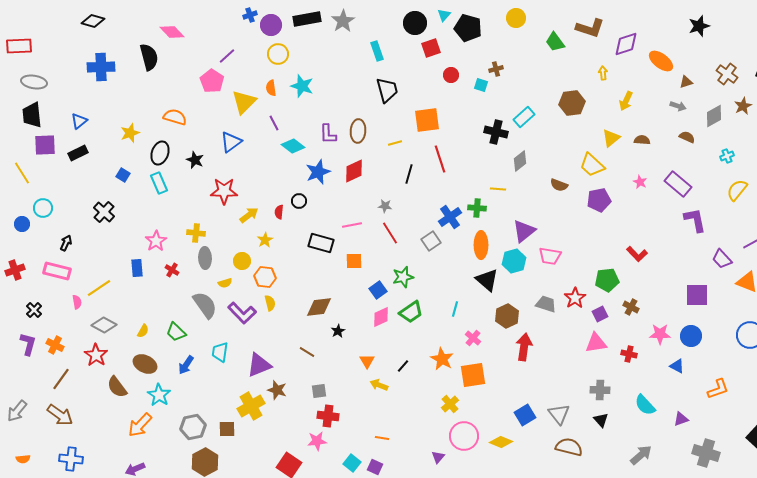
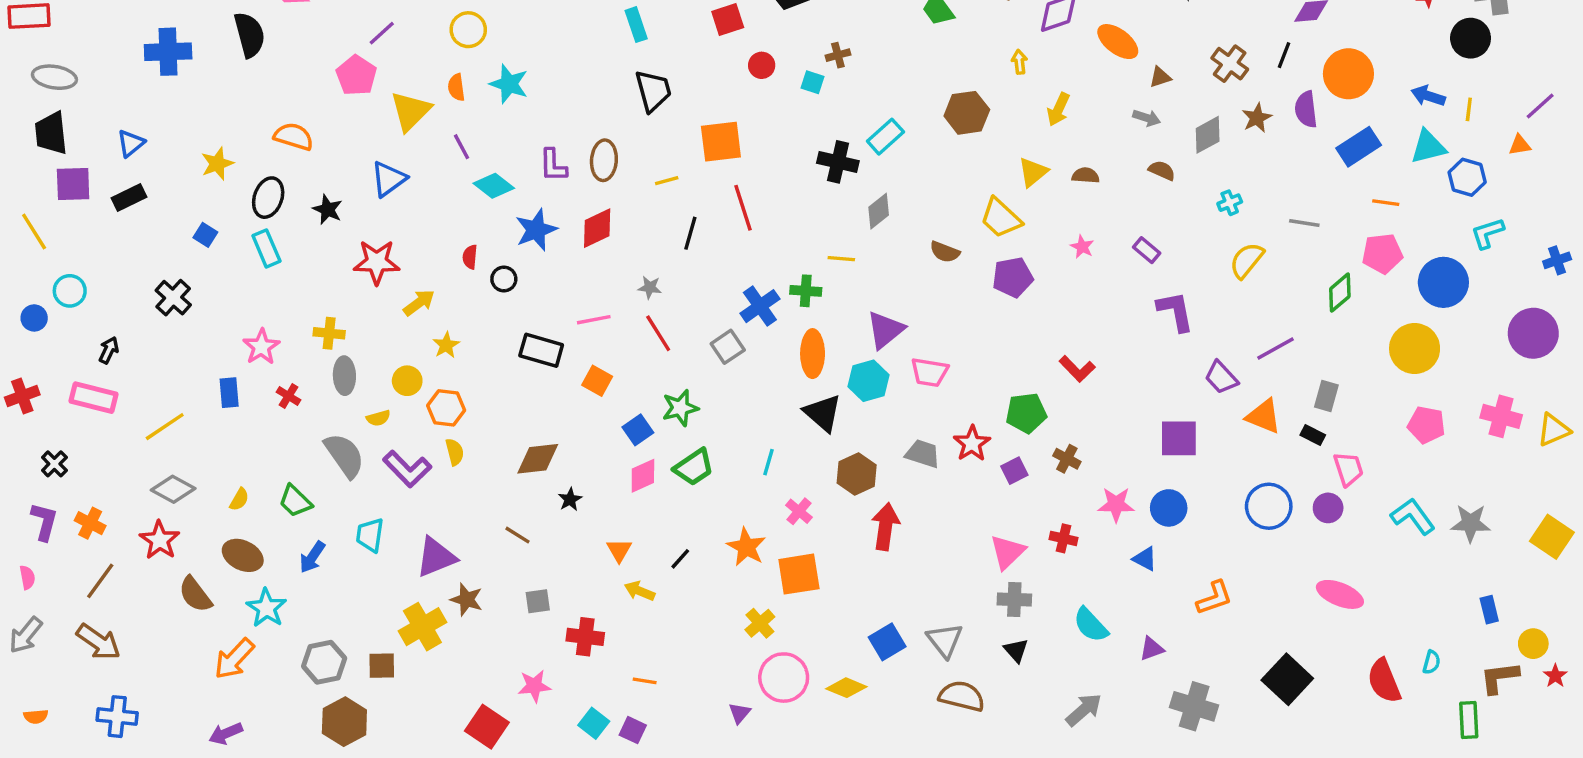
purple rectangle: (678, 184) -> (1147, 250), size x0.6
red semicircle: (279, 212) -> (470, 257), moved
orange square: (354, 261) -> (597, 381), turned 30
pink semicircle: (77, 302) -> (27, 577), moved
pink triangle: (596, 343) -> (1008, 552), moved, turned -35
red cross: (328, 416) -> (585, 637), moved

